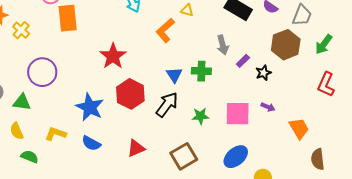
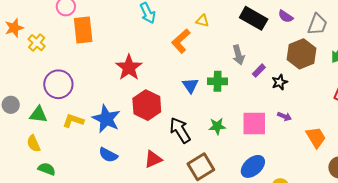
black arrow: (167, 105) -> (180, 130), moved, turned -68
yellow L-shape: (56, 134) -> (73, 121), moved

